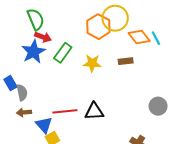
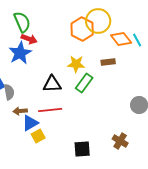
green rectangle: (63, 53) -> (84, 83), moved
black triangle: (94, 111) -> (52, 84), moved
brown arrow: (24, 112) -> (20, 111), moved
blue triangle: (44, 125) -> (30, 123), turned 42

